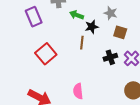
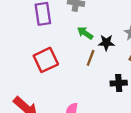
green arrow: (77, 15) -> (85, 33), moved

